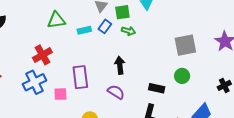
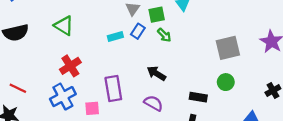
green triangle: (56, 20) -> (64, 26), moved, turned 42
green arrow: (129, 31) -> (164, 35), turned 32
black arrow: (120, 65) -> (156, 73), turned -48

